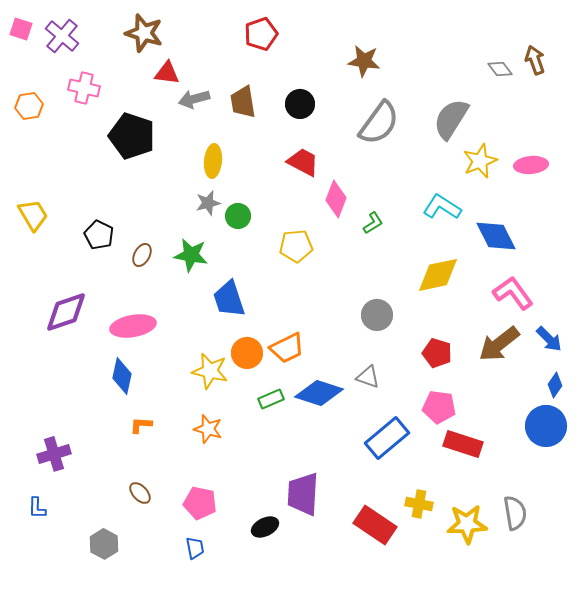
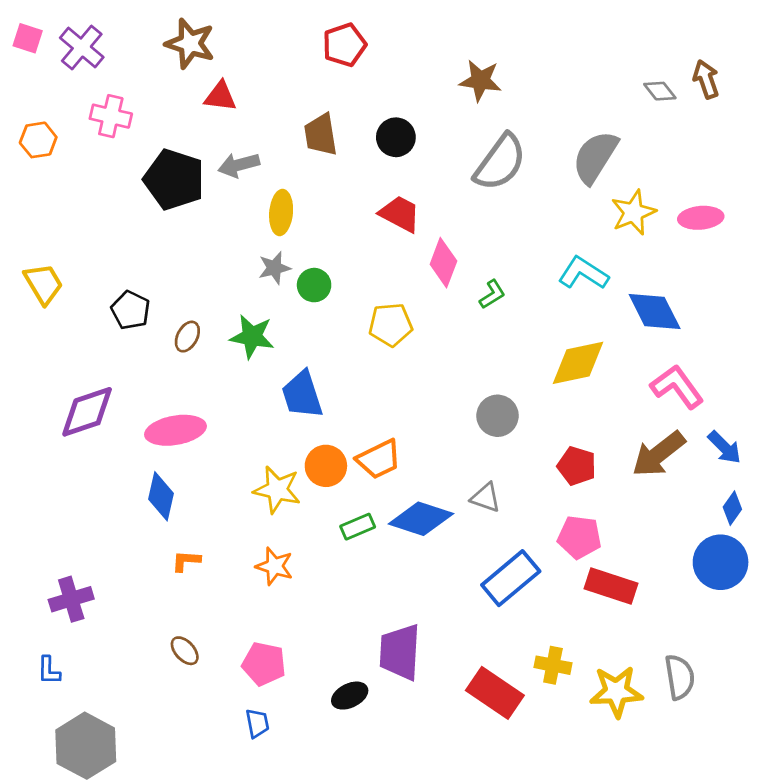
gray arrow: (194, 99) -> (239, 165), moved
gray hexagon: (104, 544) -> (86, 746), moved, size x1.6

